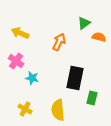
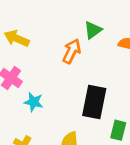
green triangle: (84, 23) -> (93, 30), moved

